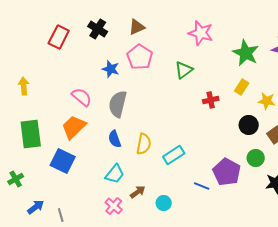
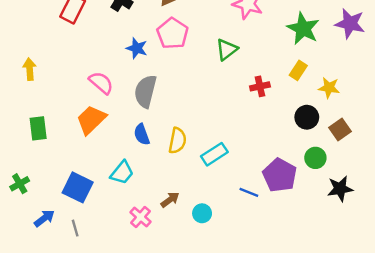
green rectangle: (31, 134) -> (38, 128), size x0.7
blue square: (63, 161) -> (78, 187), moved
cyan trapezoid: (115, 174) -> (122, 173), moved

